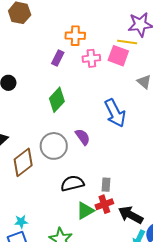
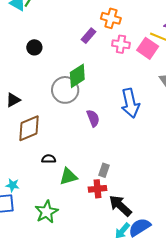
gray circle: (54, 146) -> (65, 90), moved
black semicircle: (72, 183) -> (49, 159), moved, size x0.6
green triangle: (85, 211) -> (68, 176), moved

